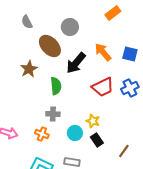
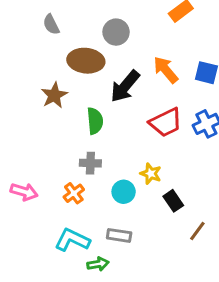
brown ellipse: (50, 46) -> (86, 61), turned -40
orange cross: (42, 134) -> (74, 193), turned 32
black rectangle: (97, 140) -> (173, 201), moved
brown line: (124, 151) -> (197, 231), moved

